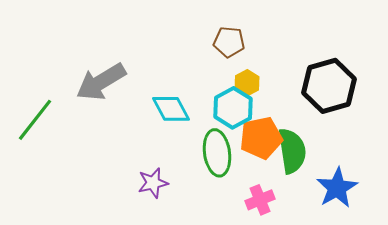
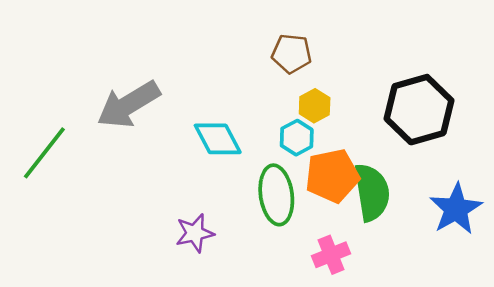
cyan hexagon: (233, 108) -> (297, 138), size x0.7
blue star: (337, 188) -> (456, 209), moved

